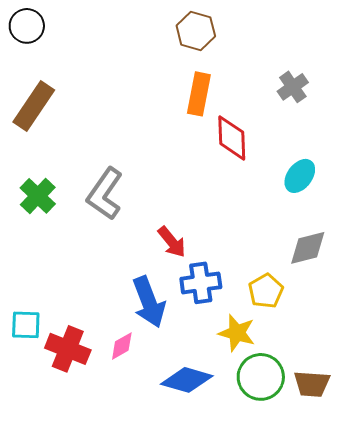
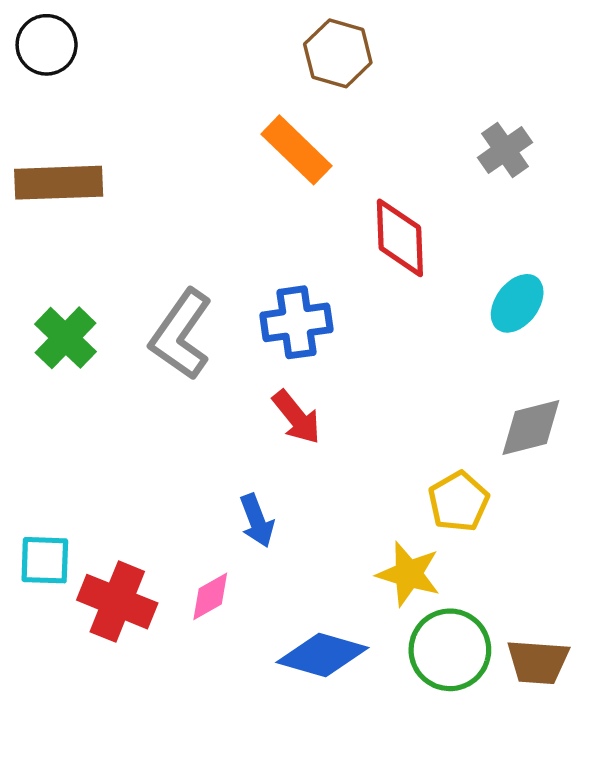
orange rectangle: (199, 94) -> (296, 150), moved, turned -57
brown rectangle: (34, 106) -> (59, 183), turned 54
blue cross: (201, 283) -> (296, 322), moved
blue arrow: (149, 302) -> (257, 521), size x0.6

